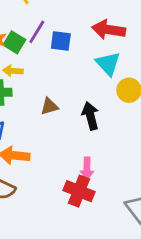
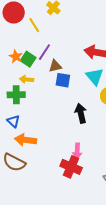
blue square: (61, 41) -> (63, 80), moved
brown triangle: (49, 106) -> (55, 66), moved

